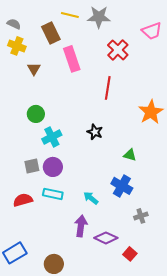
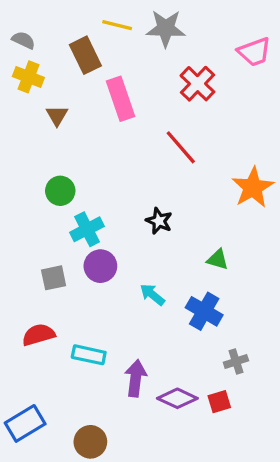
red line: (108, 88) -> (181, 147), turned -50
purple circle: (53, 167) -> (100, 266), moved
cyan rectangle: (53, 194) -> (89, 355), moved
cyan arrow: (91, 198) -> (152, 295), moved
red square: (130, 254) -> (219, 402), moved, turned 32

